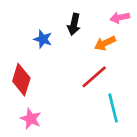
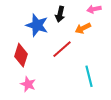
blue star: (43, 39) -> (37, 25), size x1.6
red line: (94, 77) -> (62, 49), moved

